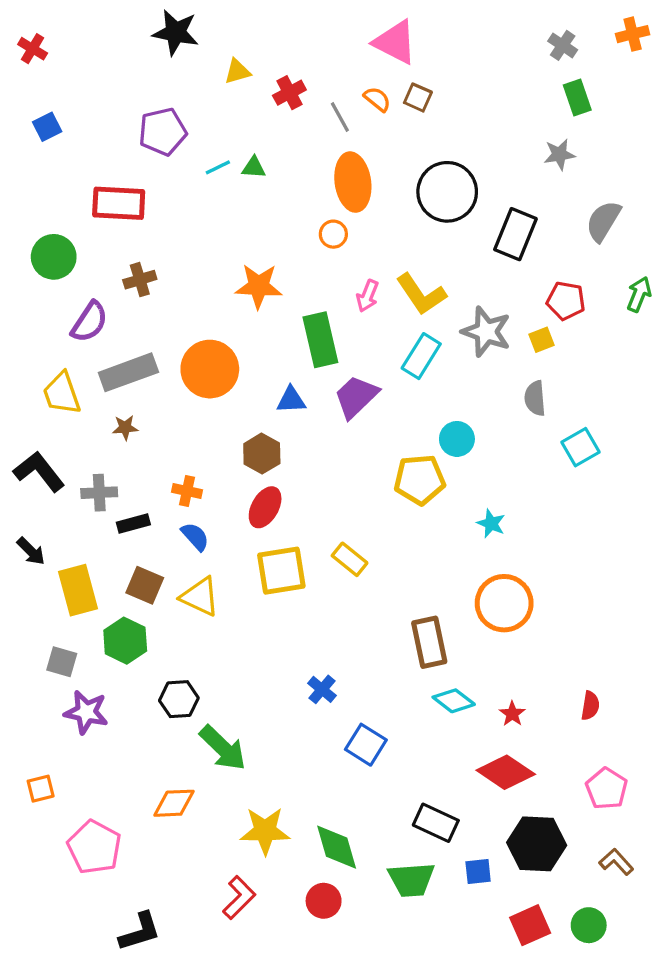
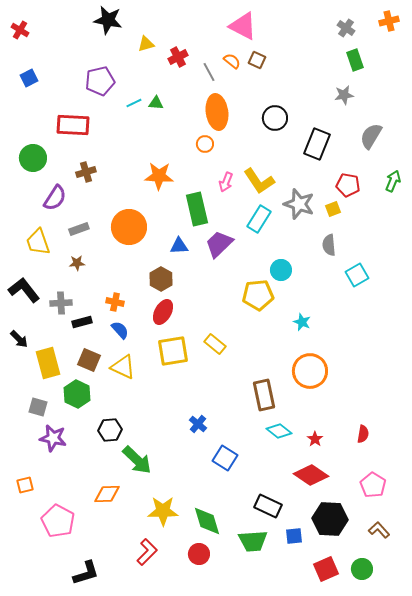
black circle: (447, 192) -> (275, 118), size x0.7
gray rectangle: (128, 372) -> (79, 229), size x0.6

